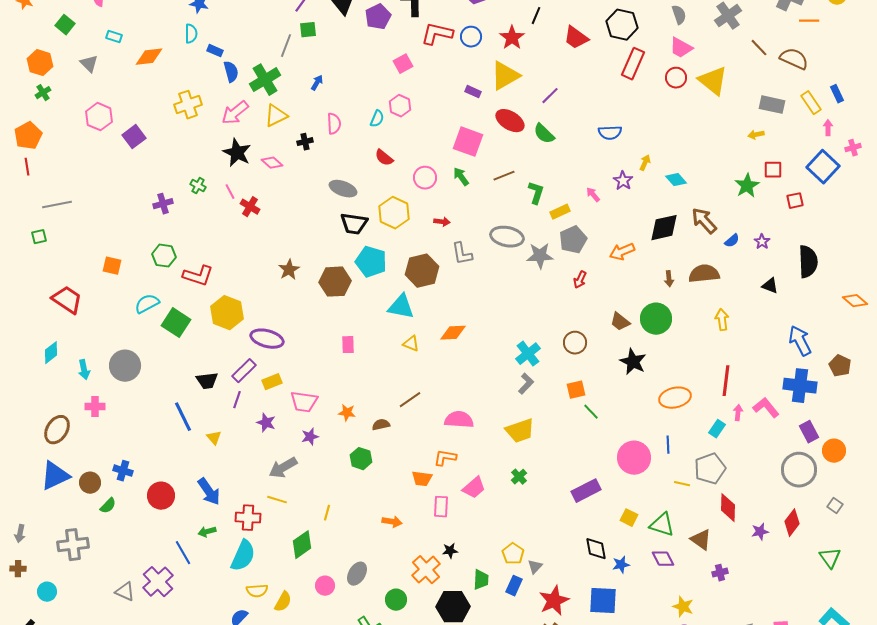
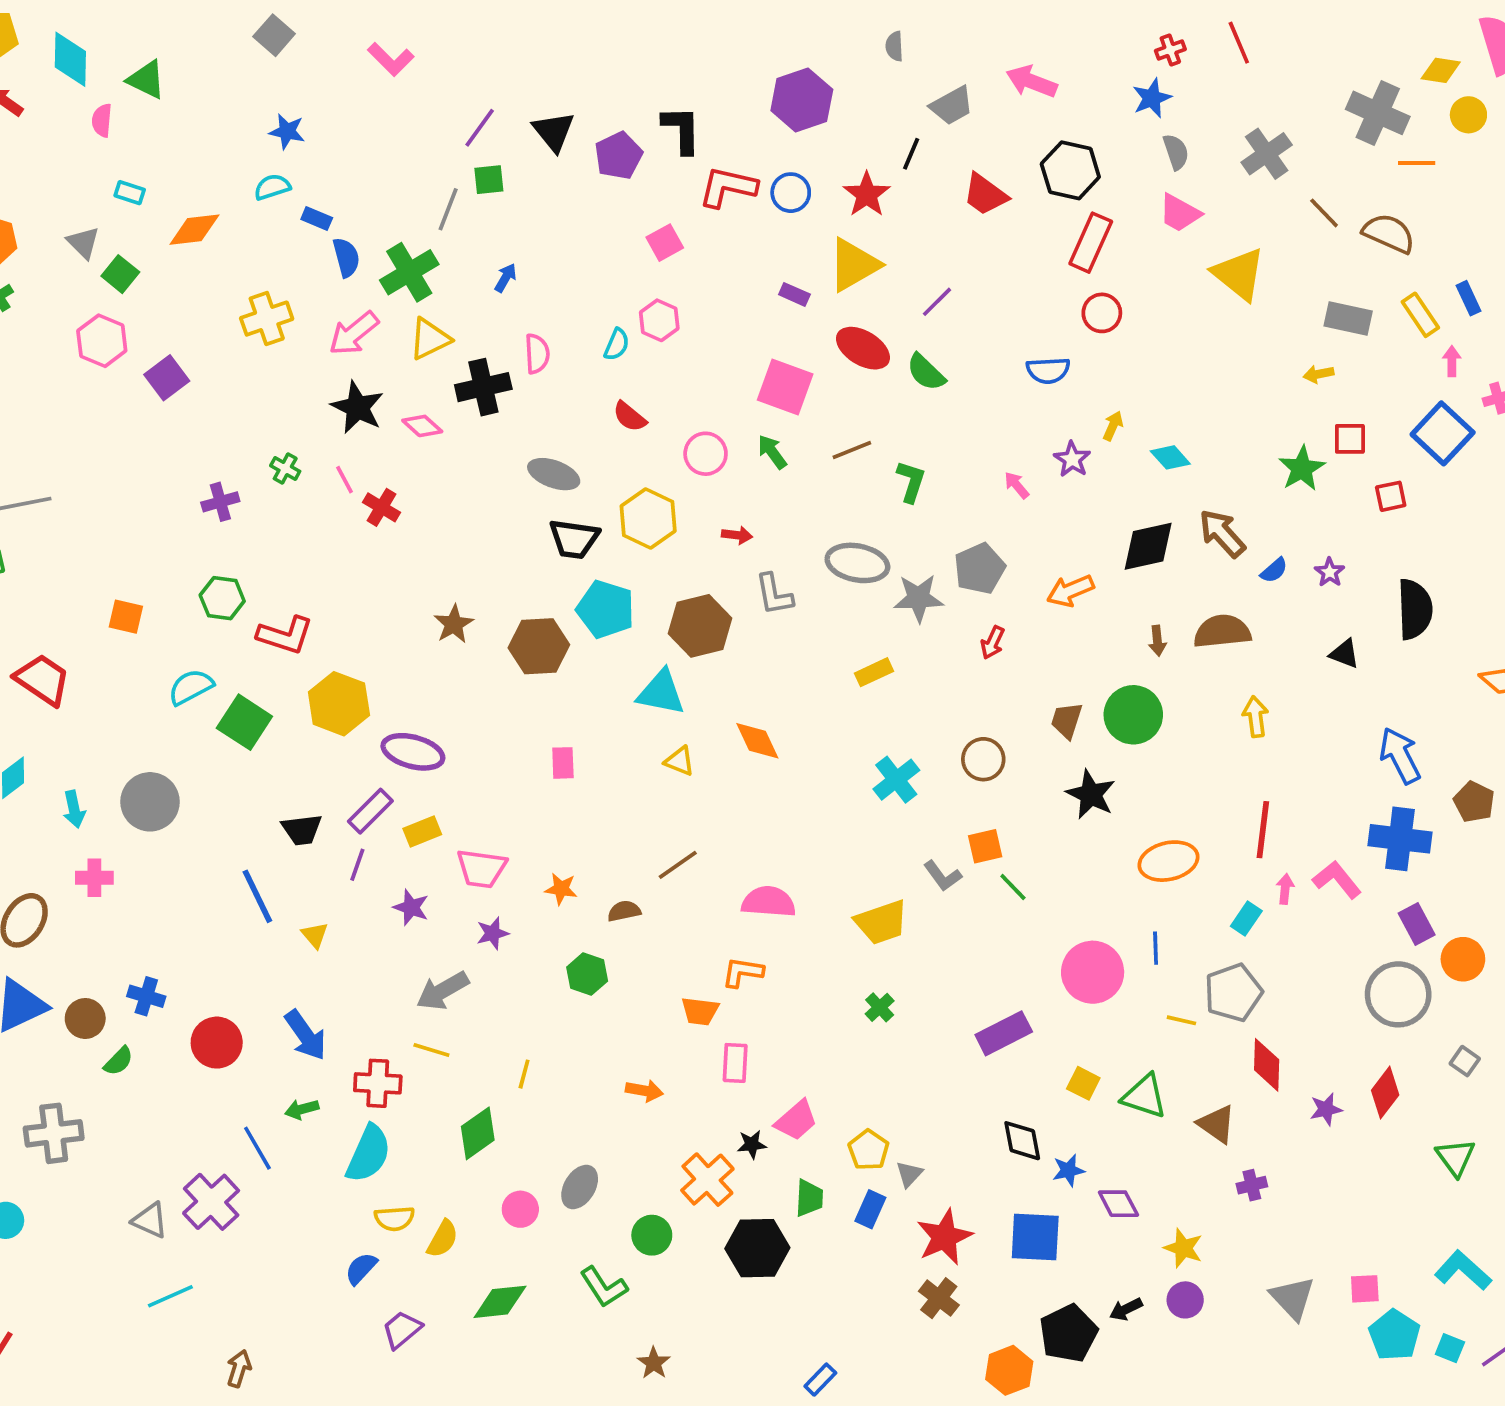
green square: (65, 25) -> (120, 274), moved
cyan semicircle: (191, 34) -> (272, 187), turned -108
red circle: (676, 78) -> (1102, 313), moved
black cross: (305, 142) -> (483, 387), size x1.8
yellow rectangle: (560, 212) -> (874, 672), moved
brown trapezoid: (620, 322) -> (1067, 720), turned 70
orange diamond: (453, 333) -> (757, 741), turned 68
gray L-shape: (526, 384) -> (943, 876), moved, turned 100
pink trapezoid: (474, 488) -> (796, 1120), moved
purple diamond: (663, 559) -> (1118, 1204), moved

